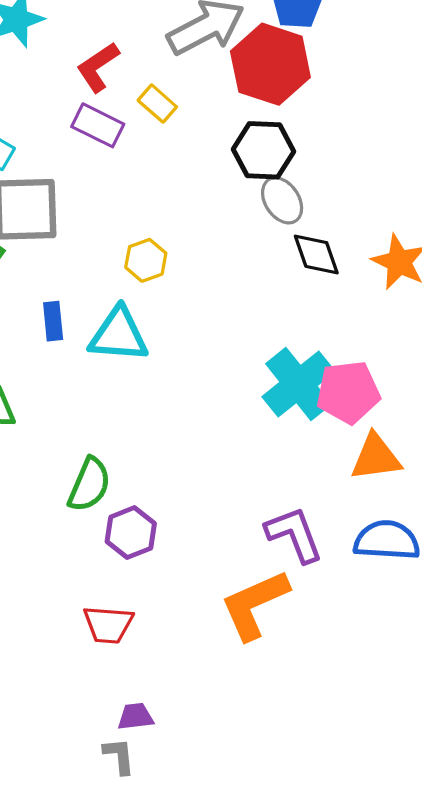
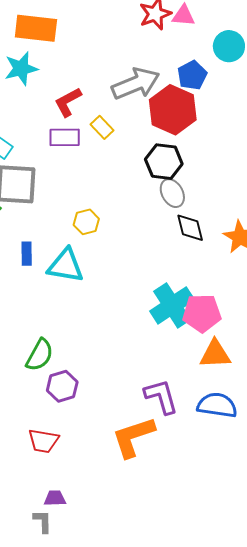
purple rectangle: (98, 125) -> (65, 137), turned -32

